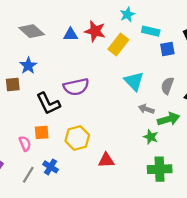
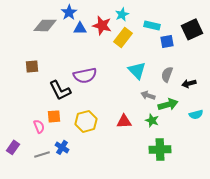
cyan star: (127, 14) -> (122, 14), moved
gray diamond: (32, 31) -> (45, 25), turned -40
blue star: (28, 66) -> (69, 12), moved
brown square: (13, 85) -> (32, 66), moved
red triangle: (106, 160) -> (124, 121), moved
gray line: (28, 175) -> (42, 154), turned 42

